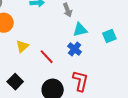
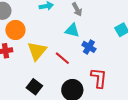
cyan triangle: (80, 30) -> (72, 30), moved, turned 35
yellow triangle: (22, 46) -> (37, 51), size x1.5

